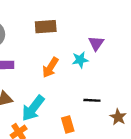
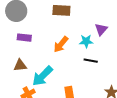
black line: (92, 100) -> (91, 61), moved

